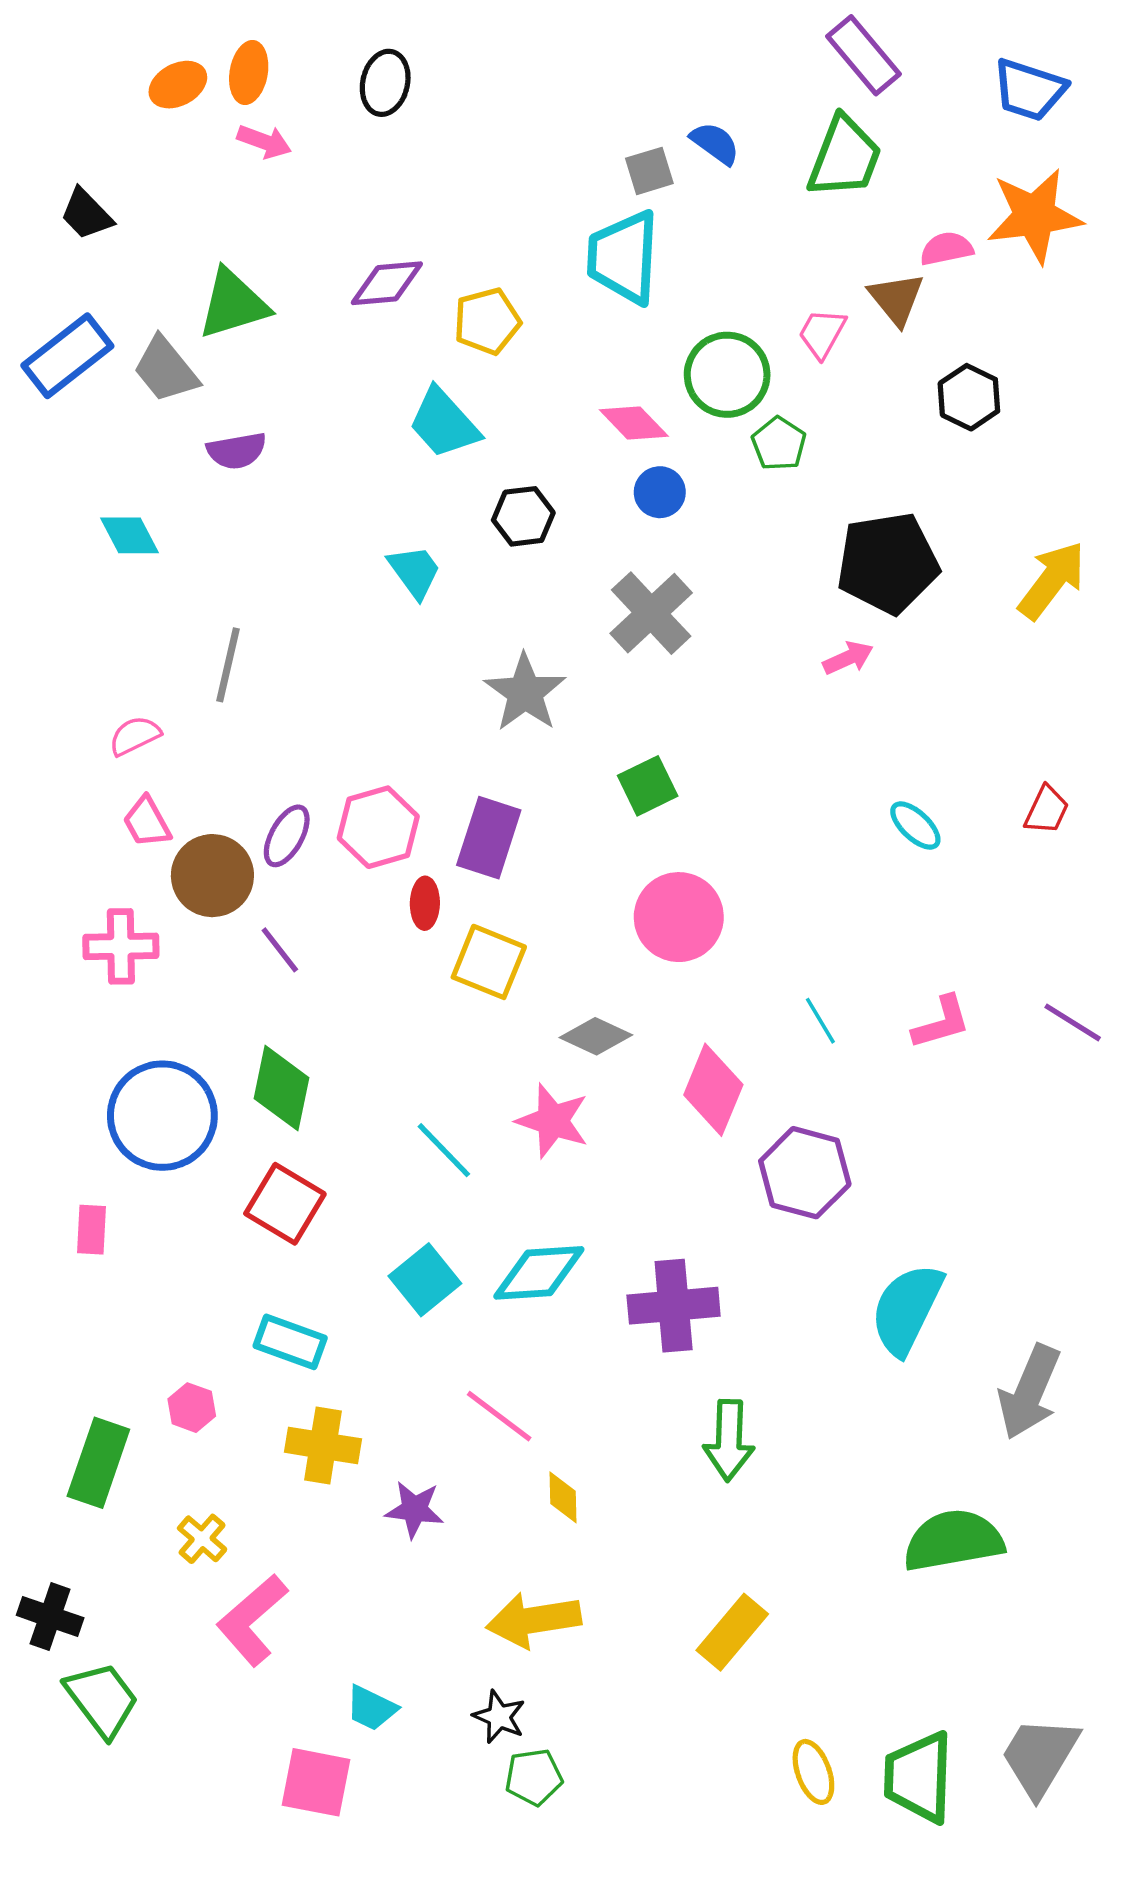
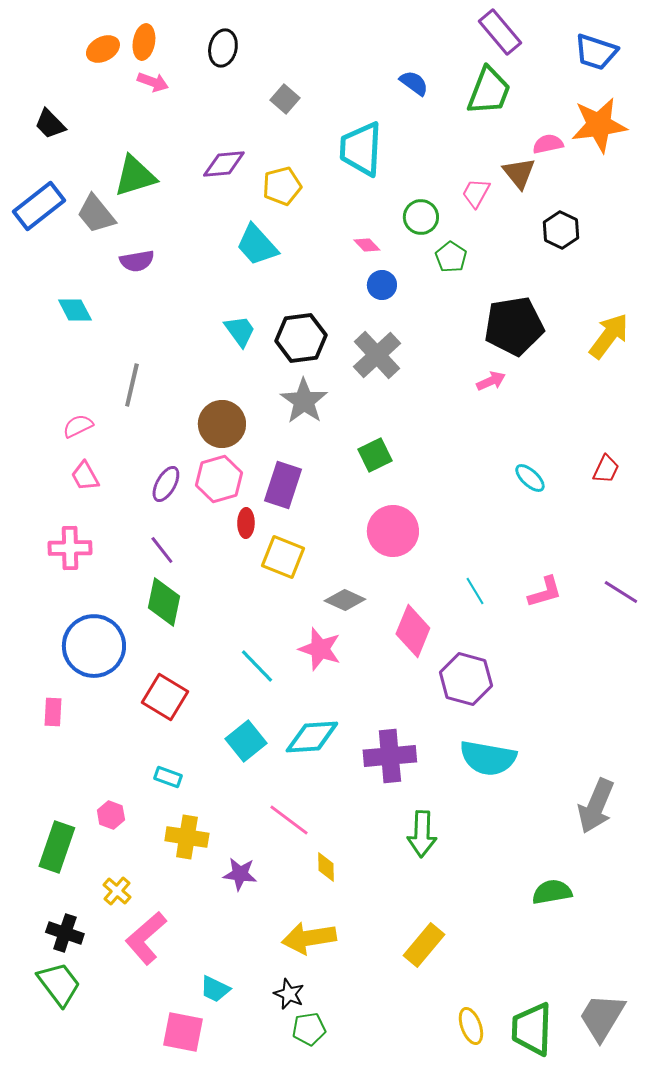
gray square: (649, 171) -> (285, 99), moved, turned -32
green circle: (727, 375) -> (421, 217), size x0.7
pink diamond: (634, 423) -> (367, 245), size x0.7
black hexagon: (523, 516) -> (301, 338), moved, size x1.4
brown circle: (212, 876) -> (222, 424), moved
green diamond: (282, 1088) -> (164, 602), moved
cyan semicircle: (907, 1309) -> (488, 758), moved, turned -106
cyan rectangle: (290, 1342) -> (168, 777), size x0.7
green semicircle: (953, 1541) -> (552, 892), size x0.7
black cross: (50, 1617) -> (65, 933), moved

